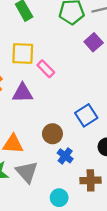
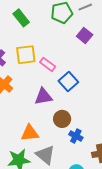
purple triangle: (23, 93) -> (43, 96), moved
blue square: (86, 115) -> (68, 81), moved

